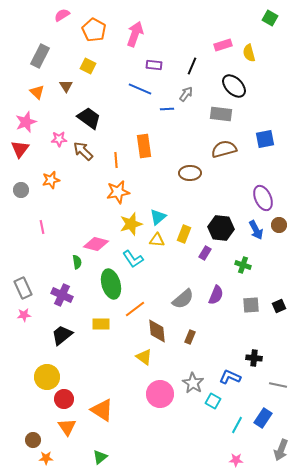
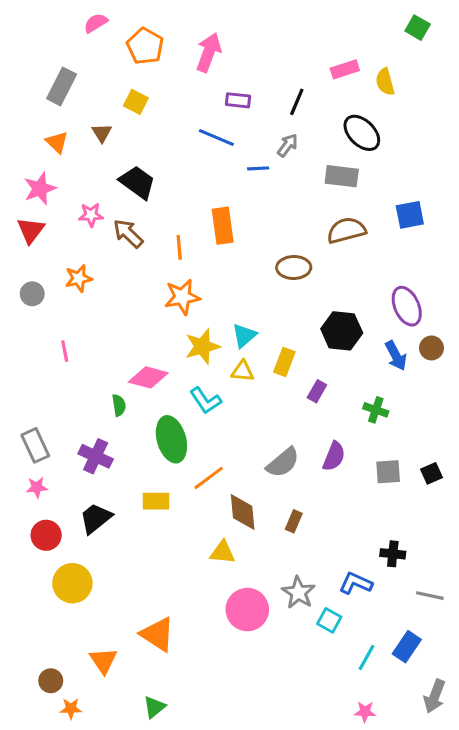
black hexagon: (221, 228) -> (342, 331), moved
yellow triangle: (144, 357) -> (223, 552), turned -30
red circle: (64, 399) -> (46, 535), moved

